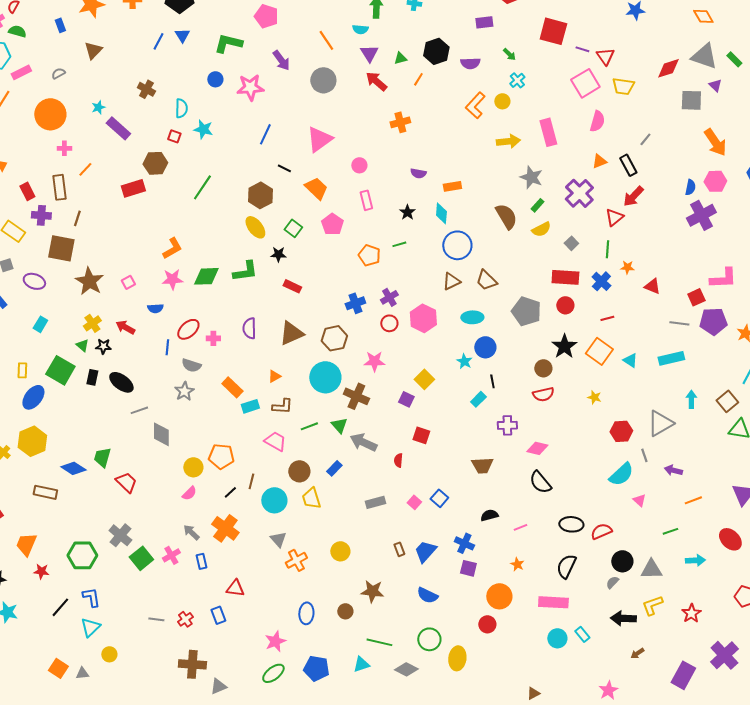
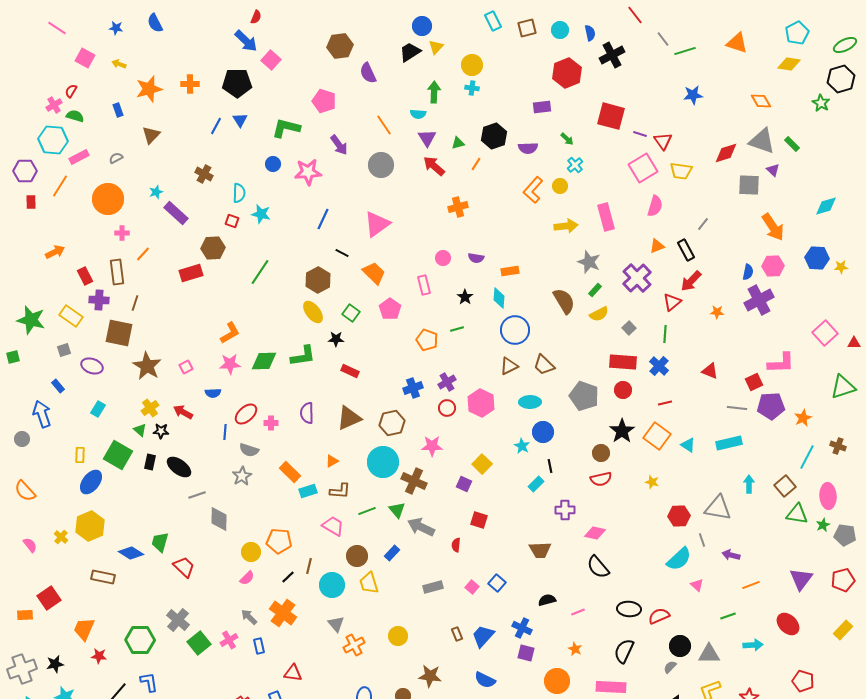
pink circle: (359, 165) -> (443, 258), moved
orange star: (627, 267) -> (717, 312), moved
gray triangle: (660, 423) -> (718, 508), turned 40

